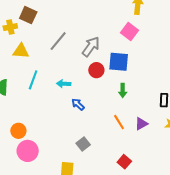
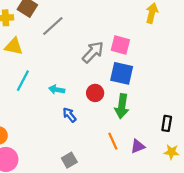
pink square: (129, 31) -> (120, 45), moved, turned -30
gray line: (58, 41) -> (53, 26), moved
red circle: (96, 70) -> (95, 93), moved
green arrow: (123, 90) -> (122, 106), size x1.5

